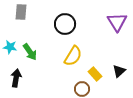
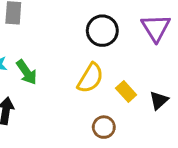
black circle: (65, 24) -> (102, 31), moved
yellow rectangle: (95, 74) -> (126, 91), moved

